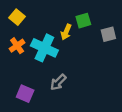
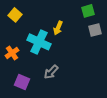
green square: (83, 21) -> (88, 11), moved
orange cross: (17, 46) -> (12, 53), moved

